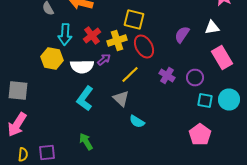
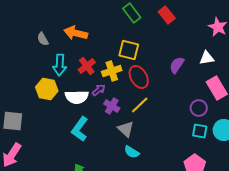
yellow line: (130, 74) -> (140, 105), moved
purple cross: (167, 76) -> (112, 106), moved
purple circle: (195, 78) -> (199, 108), moved
gray triangle: (121, 98) -> (126, 129), moved

